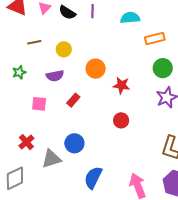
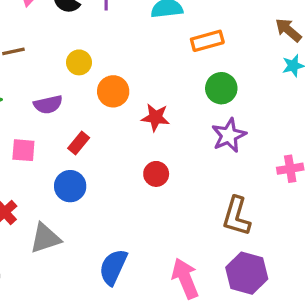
yellow circle: (64, 49) -> (79, 62), moved
blue circle: (74, 143) -> (70, 186), moved

